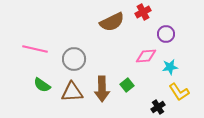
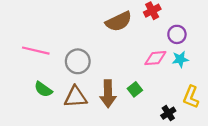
cyan star: (170, 67) -> (180, 59), moved
yellow L-shape: (179, 92) -> (191, 97), turned 55

